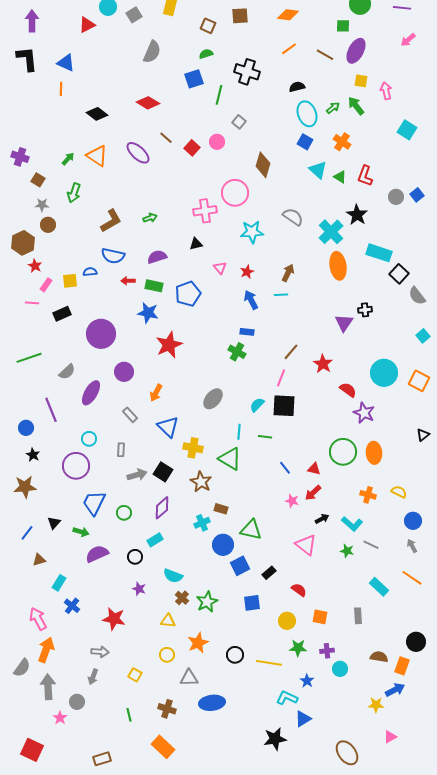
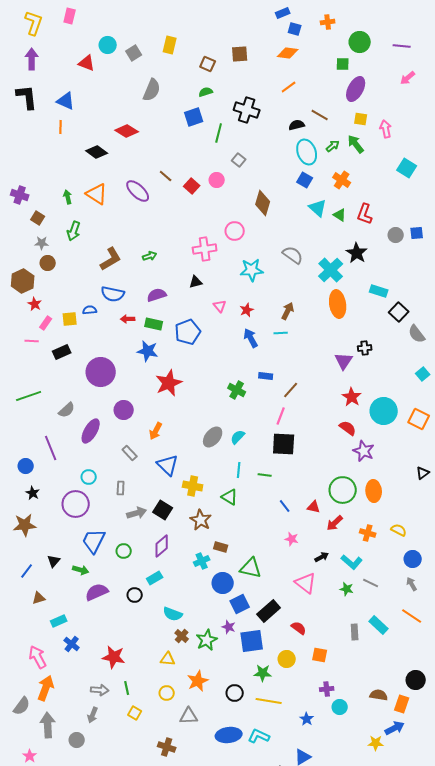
red triangle: (87, 25) -> (87, 63), turned 48
brown line: (325, 55) -> (320, 115), moved
red diamond: (148, 103) -> (127, 131), moved
green arrow: (68, 159) -> (68, 197), turned -56
pink circle: (235, 193) -> (235, 231), size x0.7
blue square: (417, 195) -> (417, 233), turned 32
cyan rectangle: (379, 253) -> (379, 291), size x0.7
blue rectangle: (247, 332) -> (266, 376), moved
red star: (323, 364) -> (352, 397), moved
cyan semicircle: (257, 405) -> (238, 437), moved
green triangle: (230, 459) -> (230, 497), size x0.7
red arrow: (313, 493) -> (335, 523), moved
black rectangle: (269, 573) -> (269, 611), size x1.6
cyan rectangle: (59, 583) -> (59, 621), turned 35
purple star: (139, 589) -> (229, 627), moved
blue square: (252, 603) -> (252, 641), size x1.4
gray rectangle: (358, 616) -> (355, 632), moved
green star: (298, 648) -> (263, 673), moved
cyan L-shape: (287, 698) -> (259, 736), moved
blue ellipse: (212, 703) -> (229, 735), moved
green line: (129, 715) -> (127, 688), moved
pink star: (60, 718) -> (30, 756), moved

